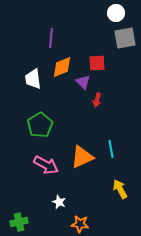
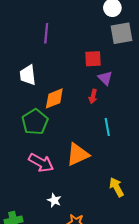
orange diamond: (62, 67) -> (54, 98), moved
purple triangle: (83, 82) -> (105, 78), moved
cyan line: (111, 149) -> (107, 127), moved

